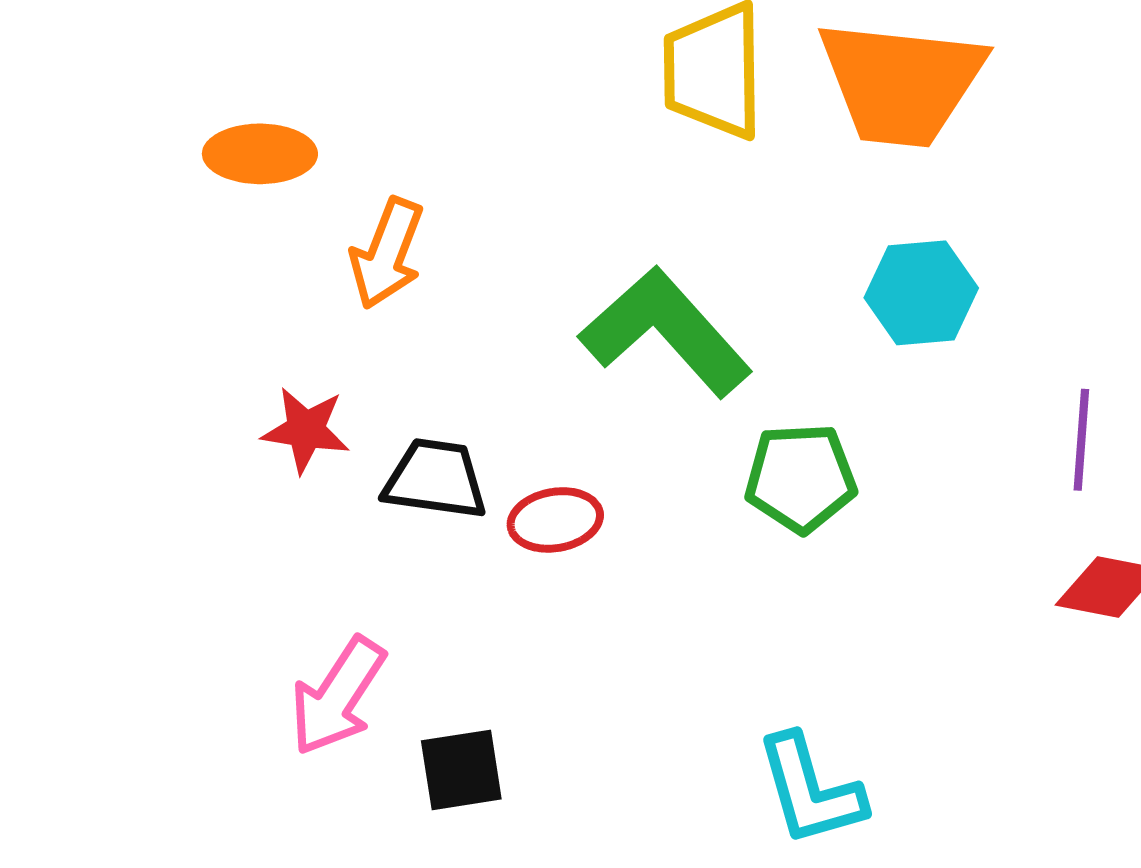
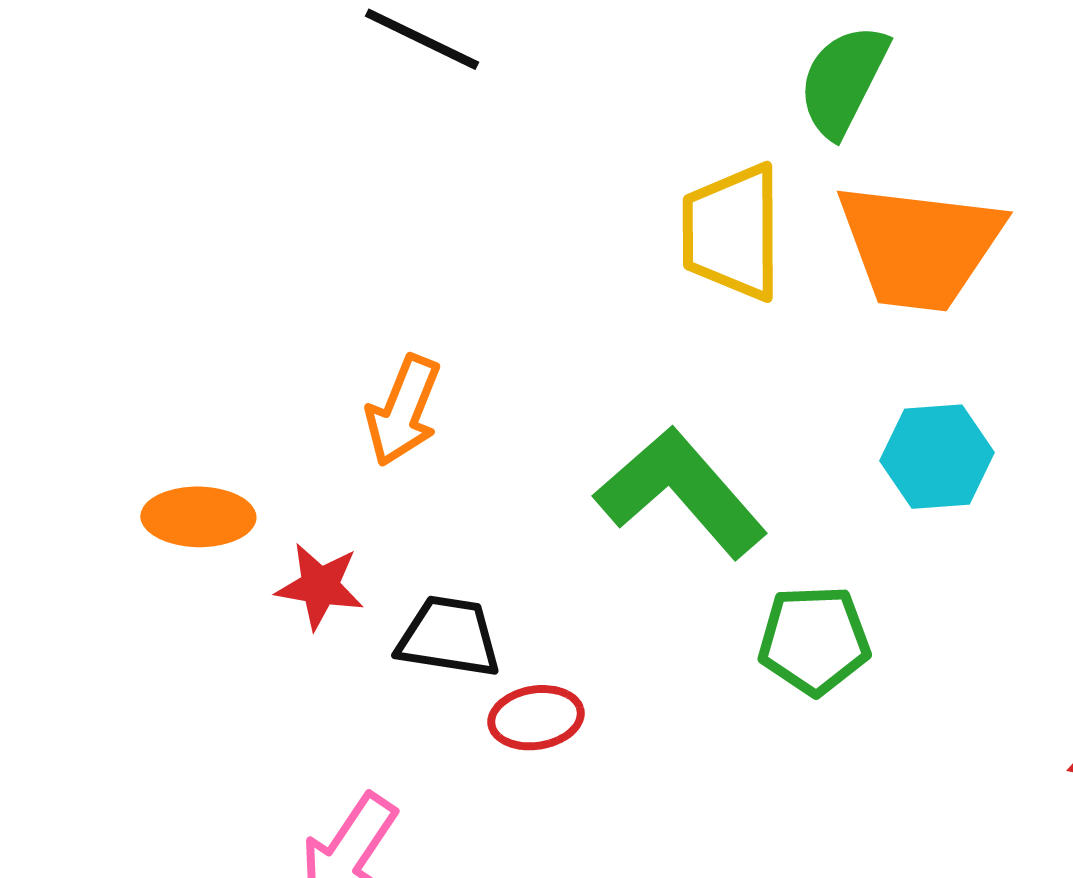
orange ellipse: (260, 154) -> (198, 517), moved
red ellipse: (555, 520) -> (536, 718), moved

